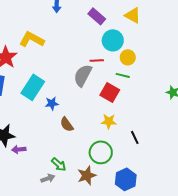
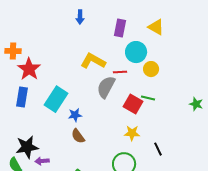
purple rectangle: (97, 16) -> (120, 28), turned 60
yellow L-shape: (32, 39) -> (93, 61), moved
green line: (123, 75) -> (148, 98), moved
brown semicircle: (67, 124) -> (78, 136), moved

